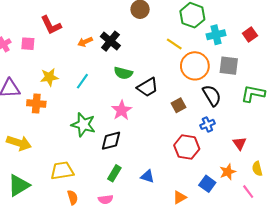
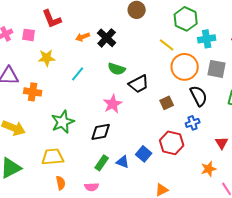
yellow star: (49, 77) -> (47, 58), moved
green star: (83, 125) -> (63, 122), moved, turned 30
blue triangle: (147, 176) -> (123, 162), moved
blue square: (207, 184) -> (144, 154), moved

